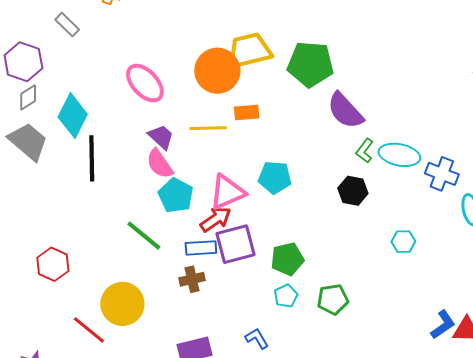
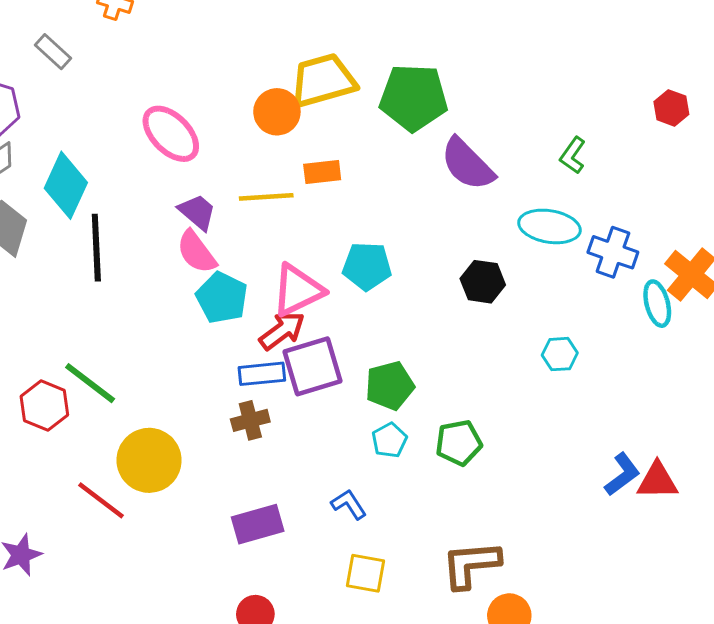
orange circle: (217, 71) -> (277, 112), size x0.7
green L-shape: (365, 151) -> (573, 155), moved
green line: (144, 236) -> (90, 383), moved

